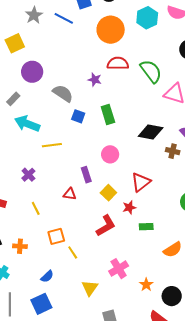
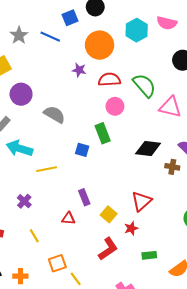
purple star: (95, 80) -> (79, 70), moved
blue square: (78, 116) -> (82, 150), moved
pink circle: (110, 154) -> (115, 106), moved
green rectangle: (146, 227) -> (149, 255), moved

